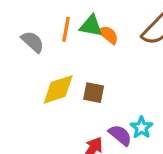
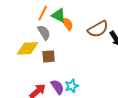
gray semicircle: (33, 42) -> (44, 32), moved
brown square: (94, 93) -> (49, 56), turned -32

